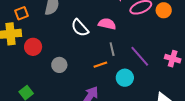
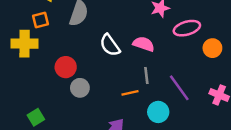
orange circle: (164, 10) -> (212, 48), moved
red circle: (33, 47) -> (66, 67), moved

